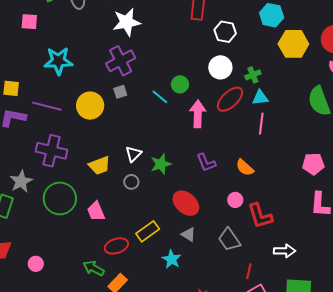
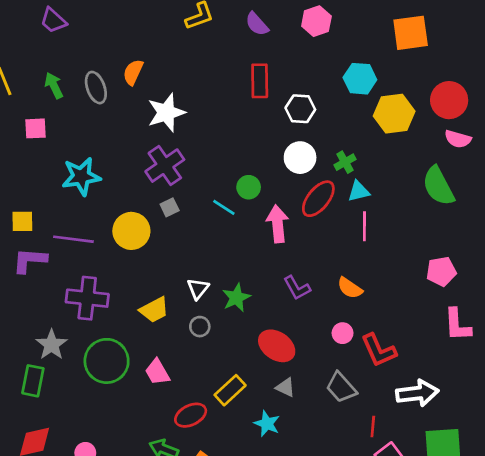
white arrow: (285, 251) -> (417, 393), size x1.4

